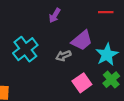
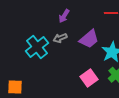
gray arrow: (63, 56) -> (60, 38), moved

